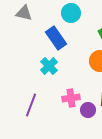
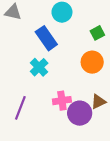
purple circle: (88, 110) -> (80, 113), size x1.5

